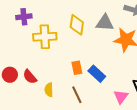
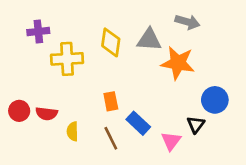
blue rectangle: (97, 74) -> (138, 123), moved
red semicircle: (30, 77) -> (47, 114), turned -42

